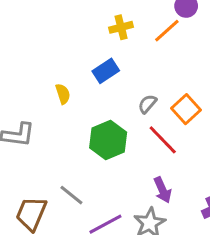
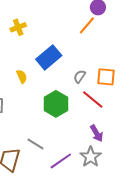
yellow cross: (121, 27) -> (18, 27), moved
blue rectangle: (106, 71) -> (49, 57), size x1.4
orange square: (186, 109) -> (106, 77), turned -36

